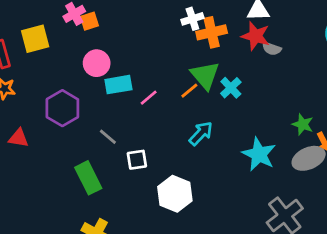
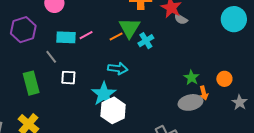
cyan rectangle: (118, 85) -> (66, 37), moved
cyan arrow: (201, 133) -> (118, 69), turned 42
cyan star: (259, 154) -> (104, 94), moved
white hexagon: (175, 194) -> (113, 110), moved

